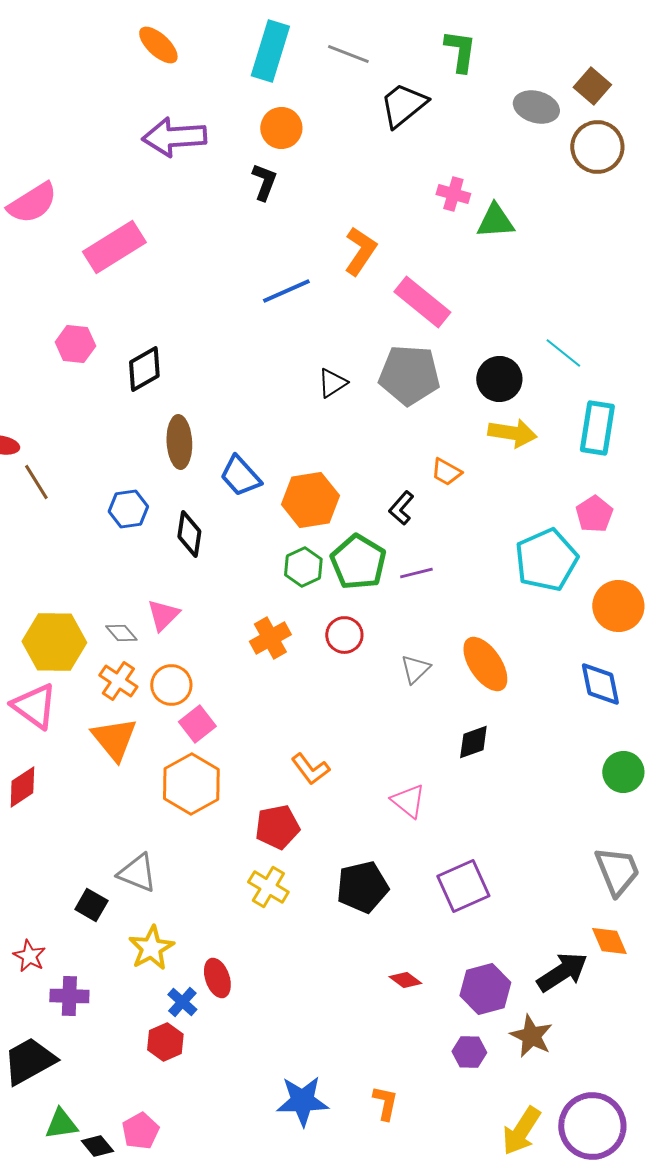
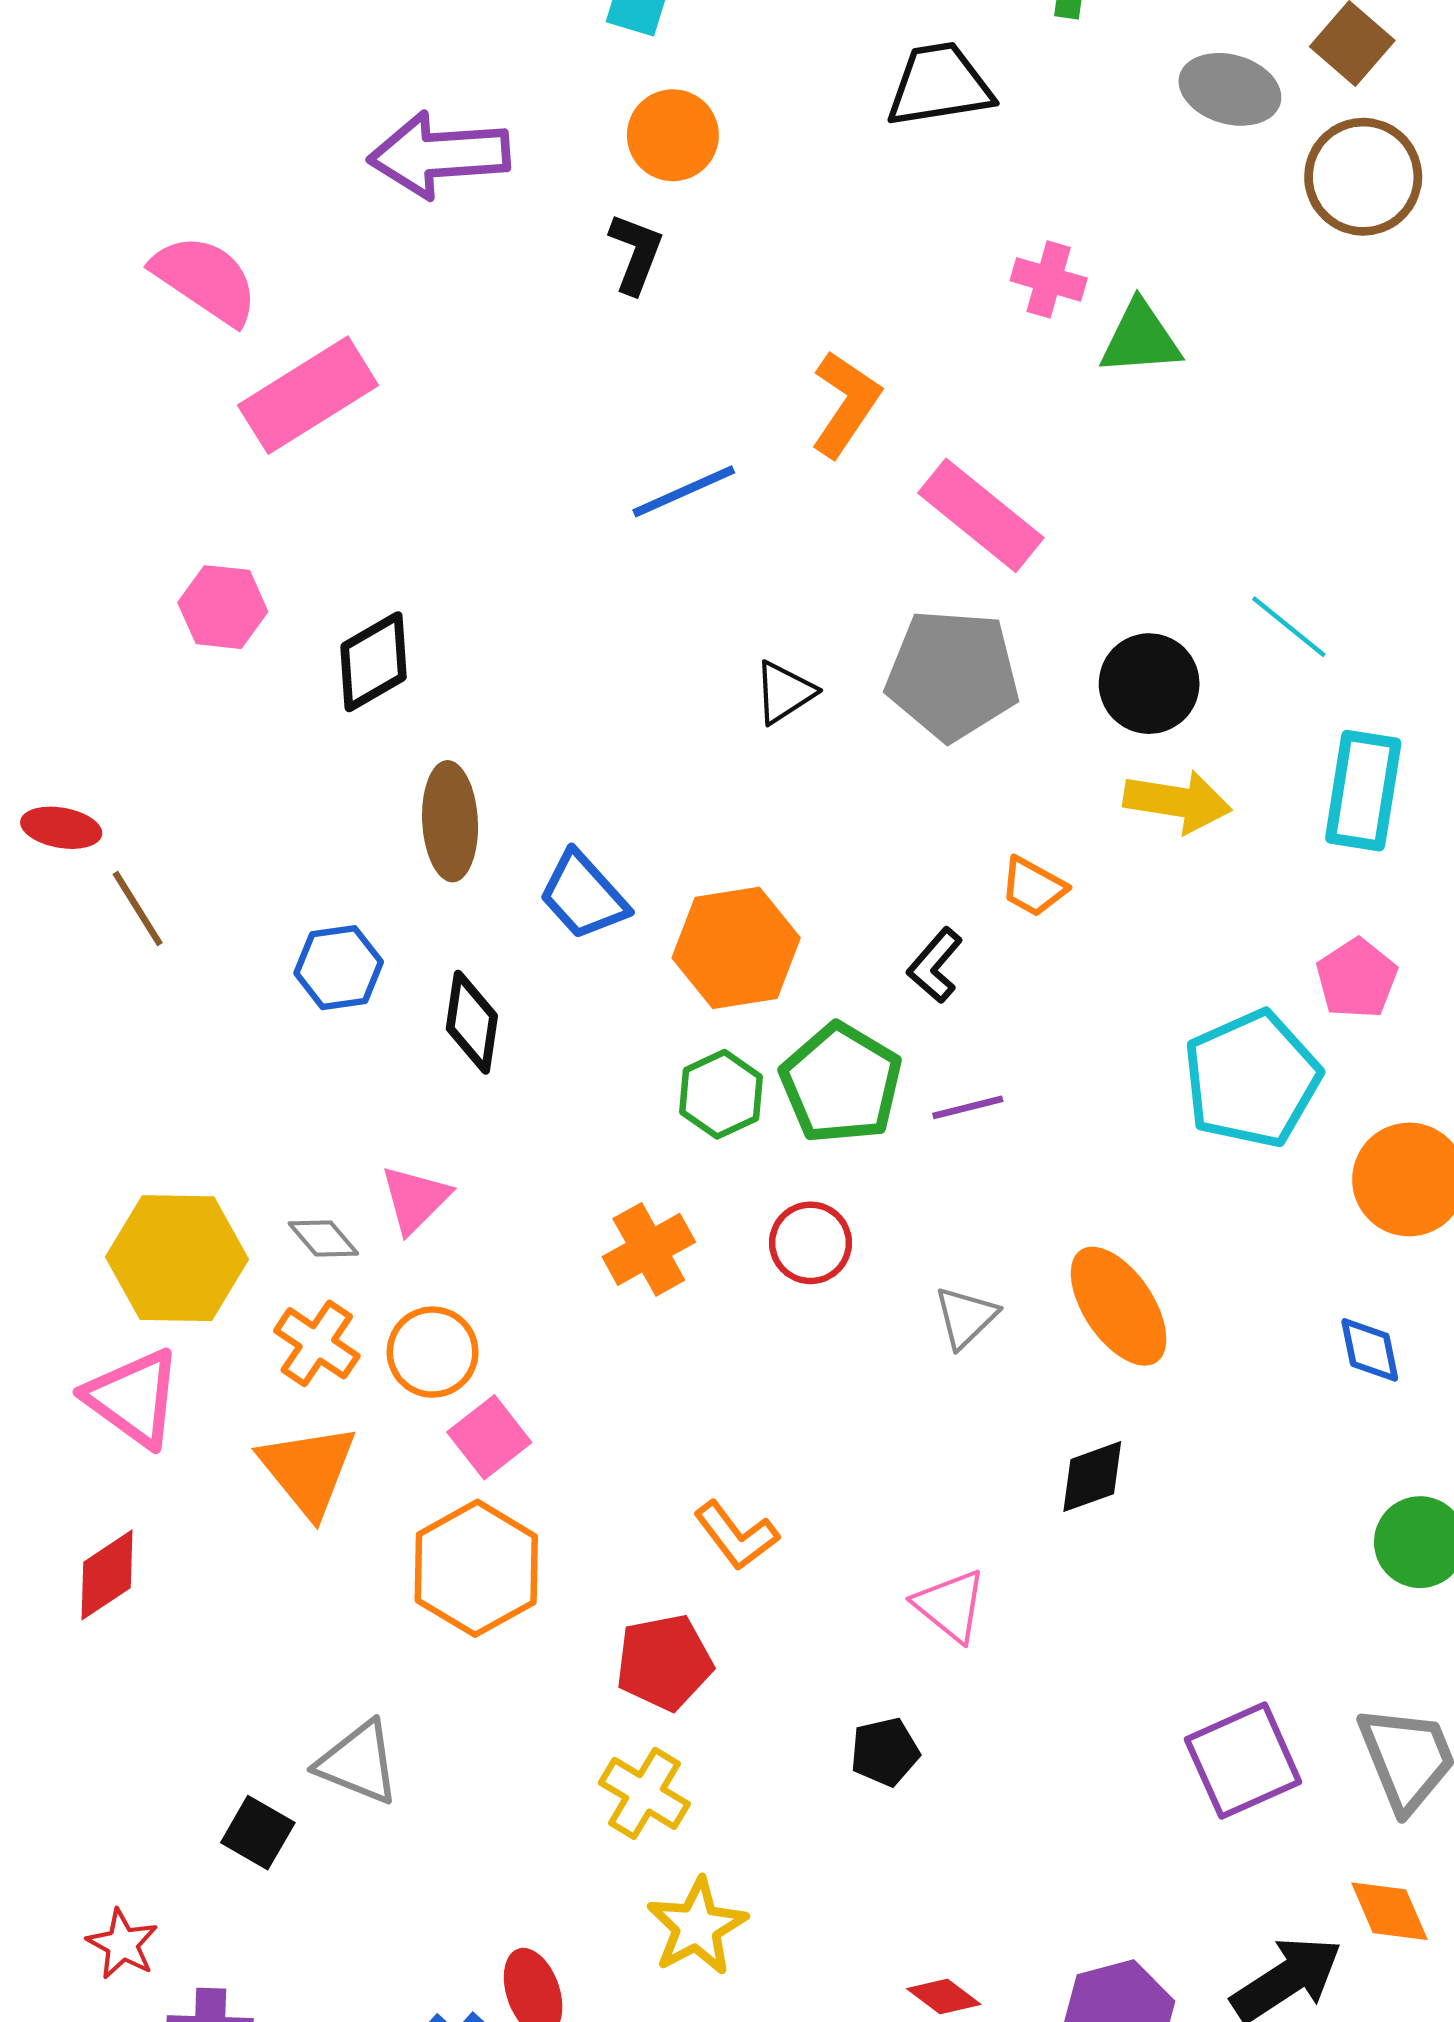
black trapezoid: (403, 105) -> (939, 85), turned 30
pink semicircle: (32, 203) -> (205, 279), moved, turned -114
blue diamond: (600, 684) -> (1370, 1350), size x0.7
purple square: (463, 886) -> (1243, 1761), moved
black pentagon: (362, 887) -> (885, 1752), moved, size x0.6
yellow star: (151, 948) -> (697, 1927), moved

